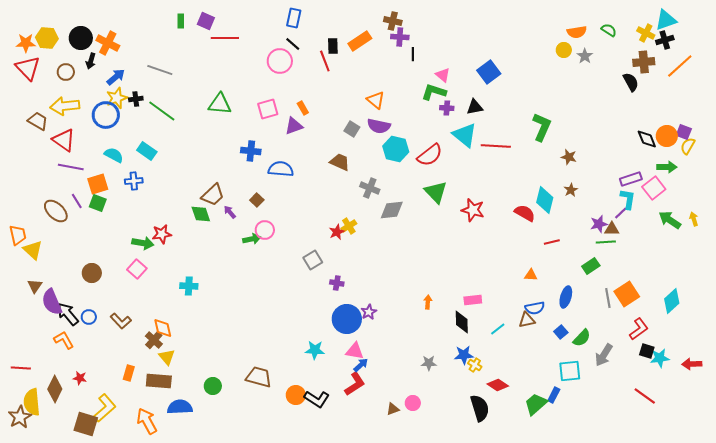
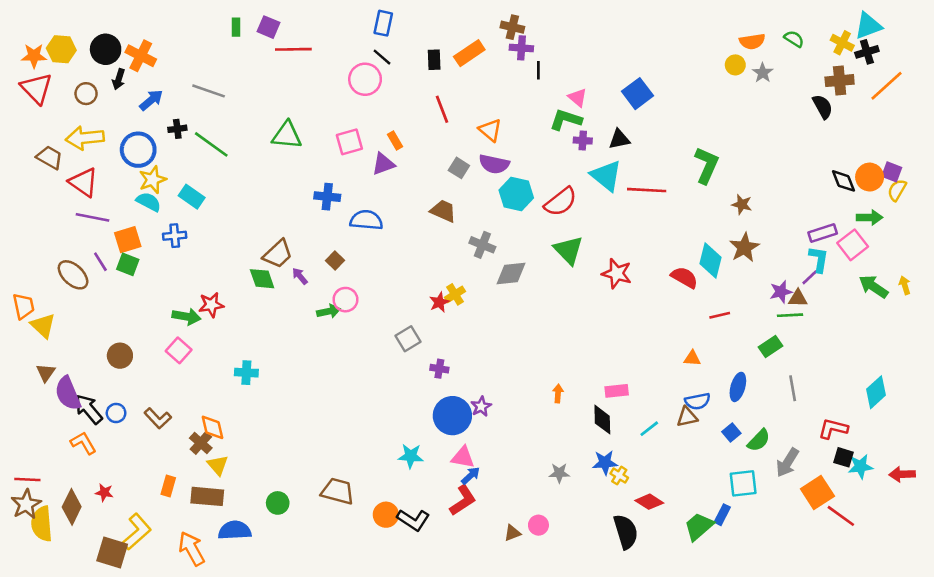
red line: (325, 61) -> (442, 109), moved
yellow star: (117, 98) -> (153, 180), moved
brown star: (571, 190) -> (744, 247), size x1.6
orange square: (627, 294) -> (817, 493), moved
red L-shape: (639, 329) -> (833, 429), turned -130
brown star: (20, 417) -> (26, 504), moved

